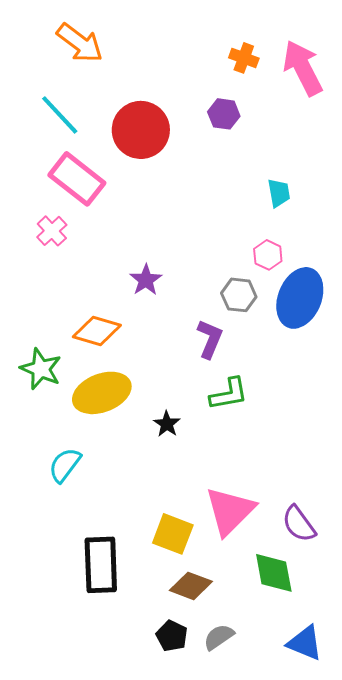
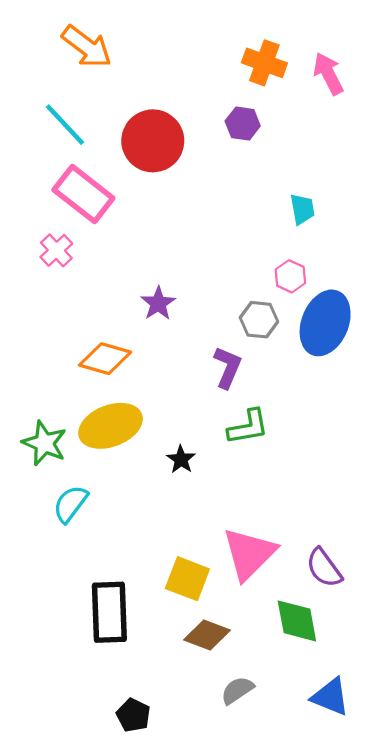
orange cross: (244, 58) -> (264, 63), size x1.4
pink arrow: (303, 68) -> (328, 74), size x0.7
green star: (41, 369) -> (44, 443), moved
black pentagon: (172, 636) -> (133, 715), moved

